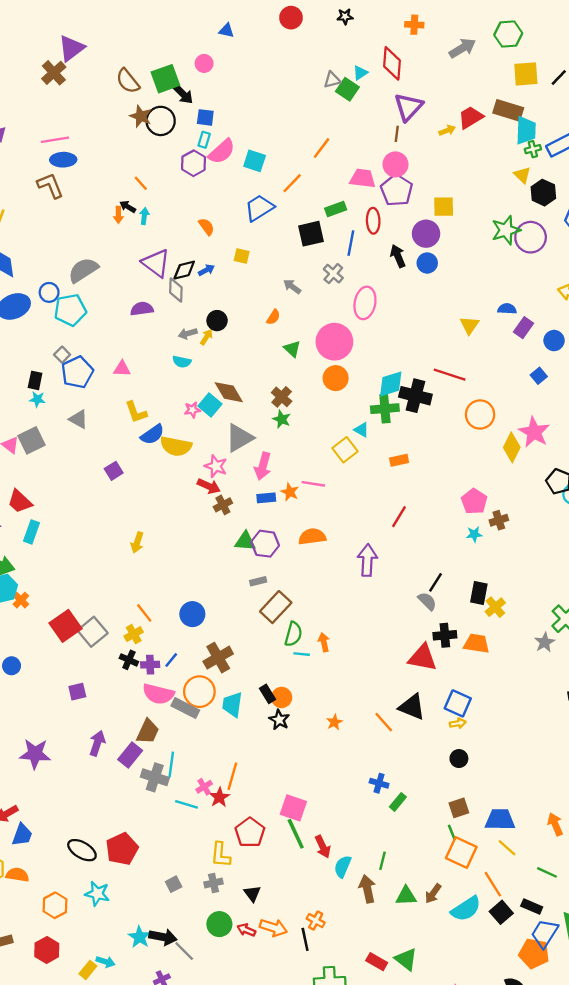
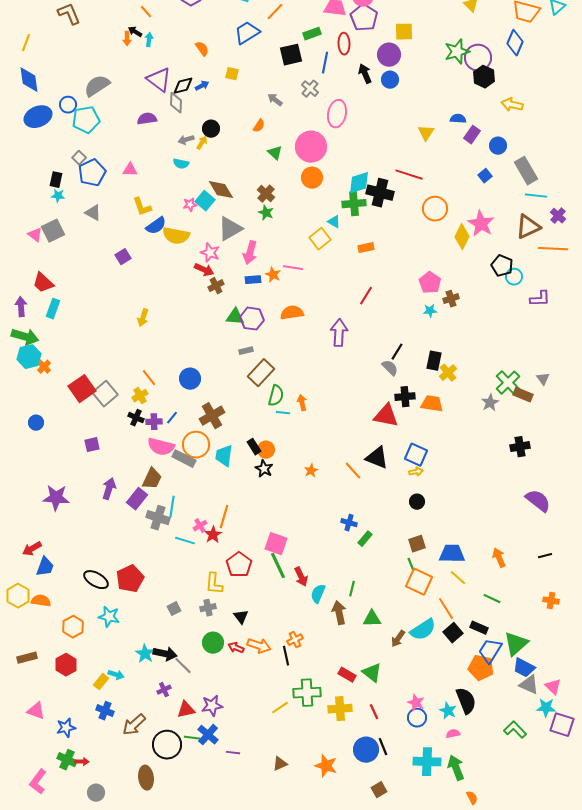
black hexagon: (543, 193) -> (484, 77), moved
brown arrow: (433, 894) -> (398, 639), moved
orange cross: (316, 921) -> (295, 640), turned 35

